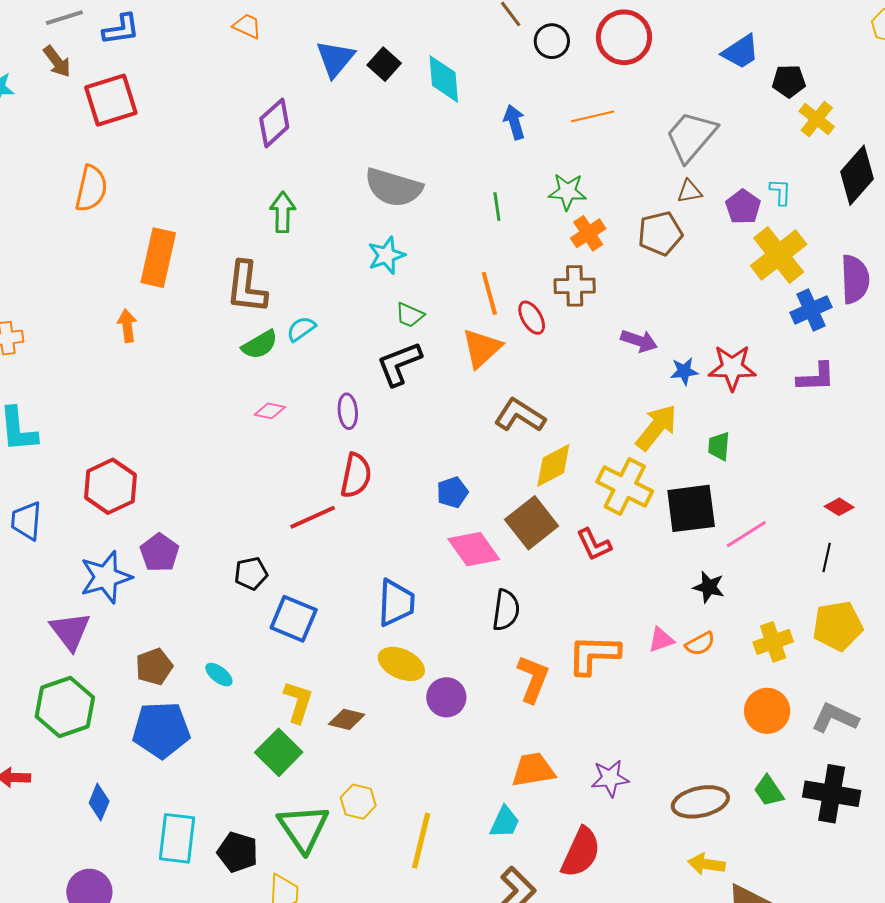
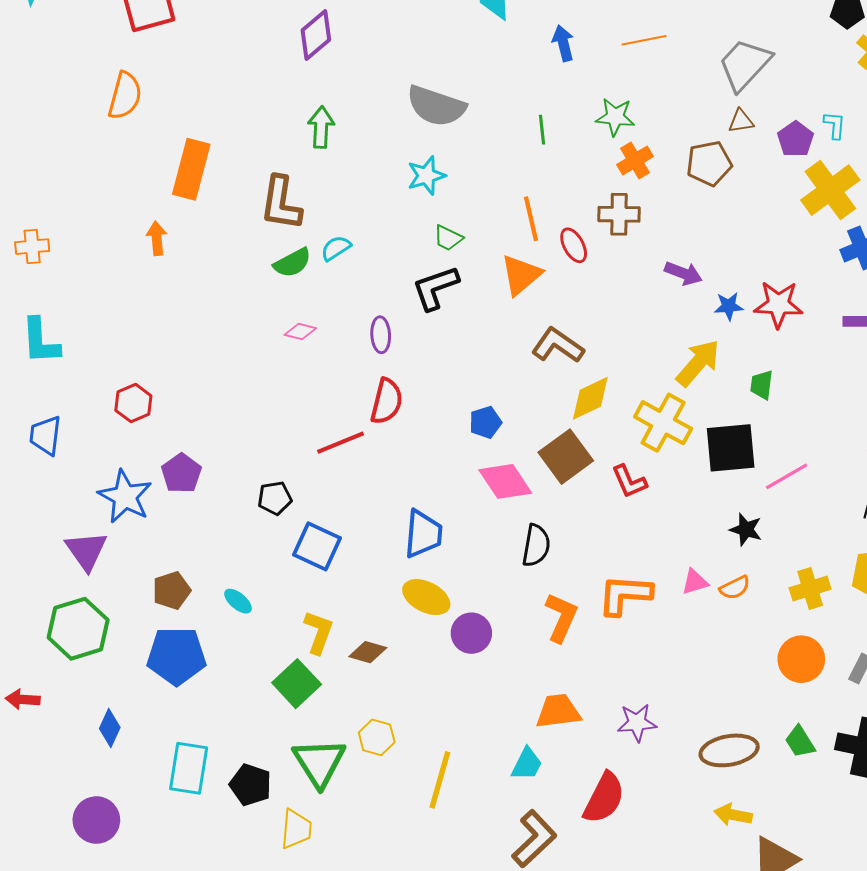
red hexagon: (110, 486) -> (133, 403), size x0.7
blue star: (106, 577) -> (125, 497), turned -30

